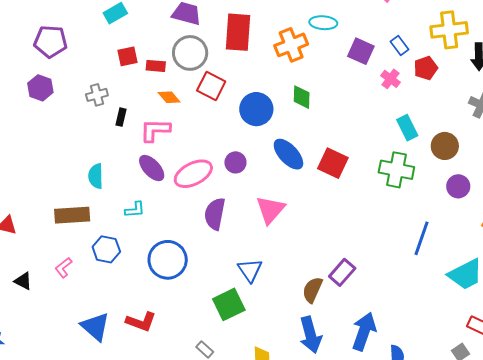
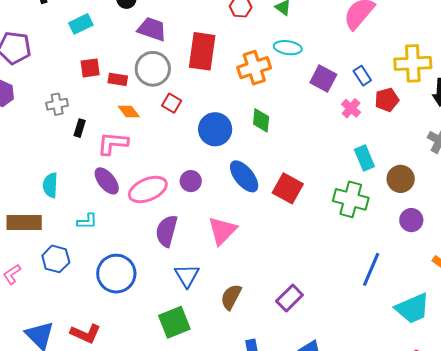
red square: (211, 86) -> (172, 103), size x0.7
blue triangle: (250, 270) -> (187, 276), moved
brown semicircle: (312, 290) -> (231, 297), moved

